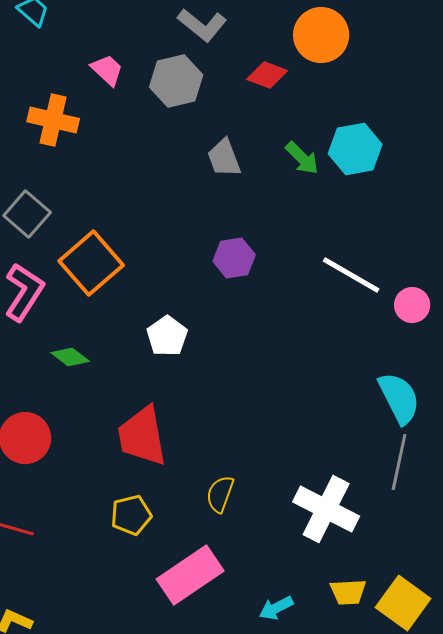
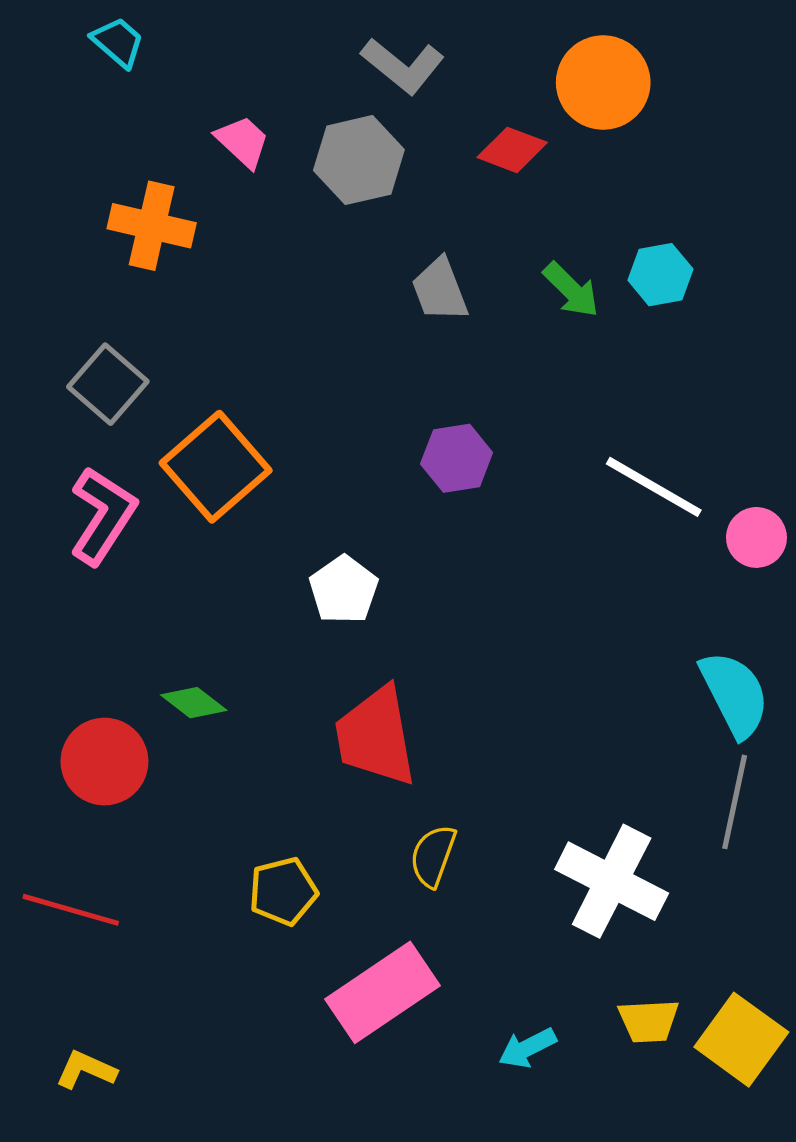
cyan hexagon: (355, 149) -> (660, 275), size x0.7
green diamond: (70, 357) -> (194, 703), moved
red trapezoid: (142, 436) -> (376, 736), moved

